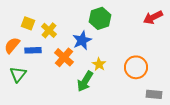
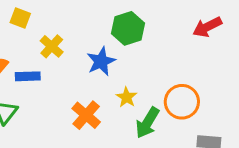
yellow square: (28, 23) -> (20, 18), moved
orange cross: (64, 57) -> (86, 115), moved
green arrow: (85, 81) -> (147, 123), moved

